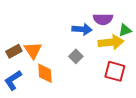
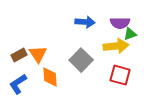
purple semicircle: (103, 19) -> (120, 23), moved
blue arrow: (82, 29) -> (85, 22), moved
gray square: (76, 56) -> (81, 60), size x1.6

